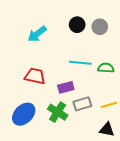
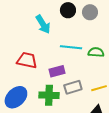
cyan arrow: (37, 34) -> (43, 24), moved, turned -84
green cross: (58, 112) -> (49, 95), turned -30

